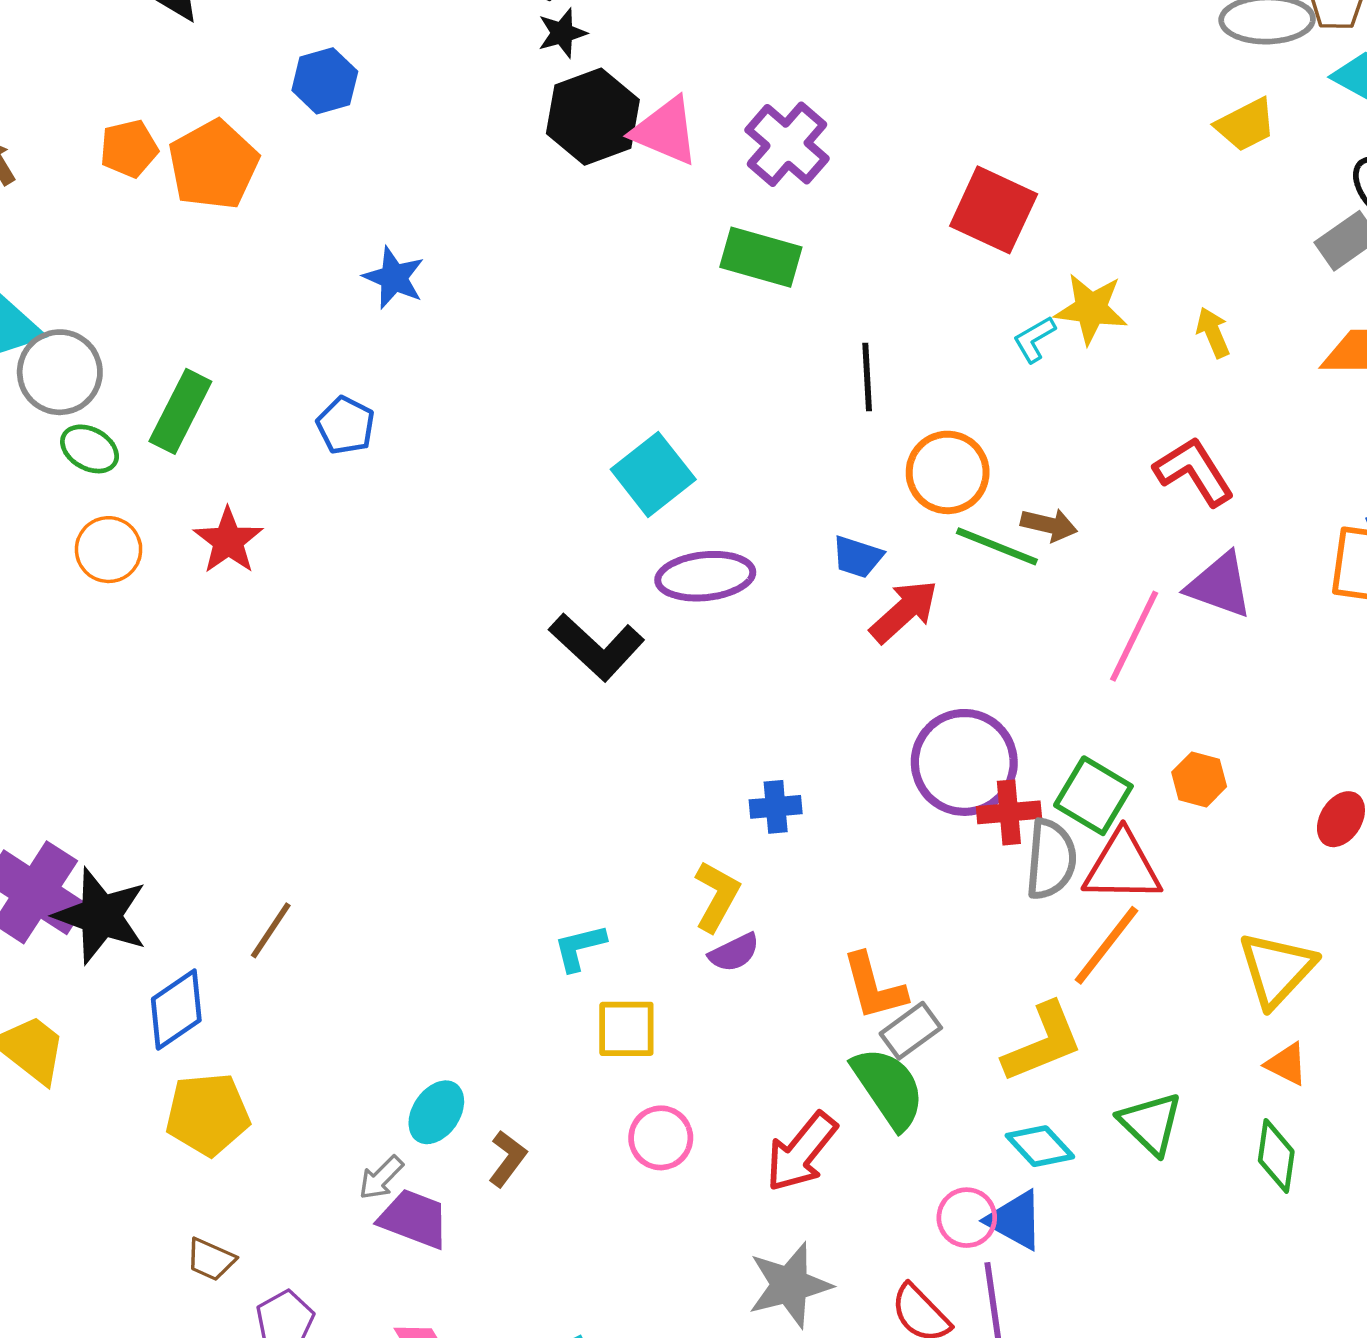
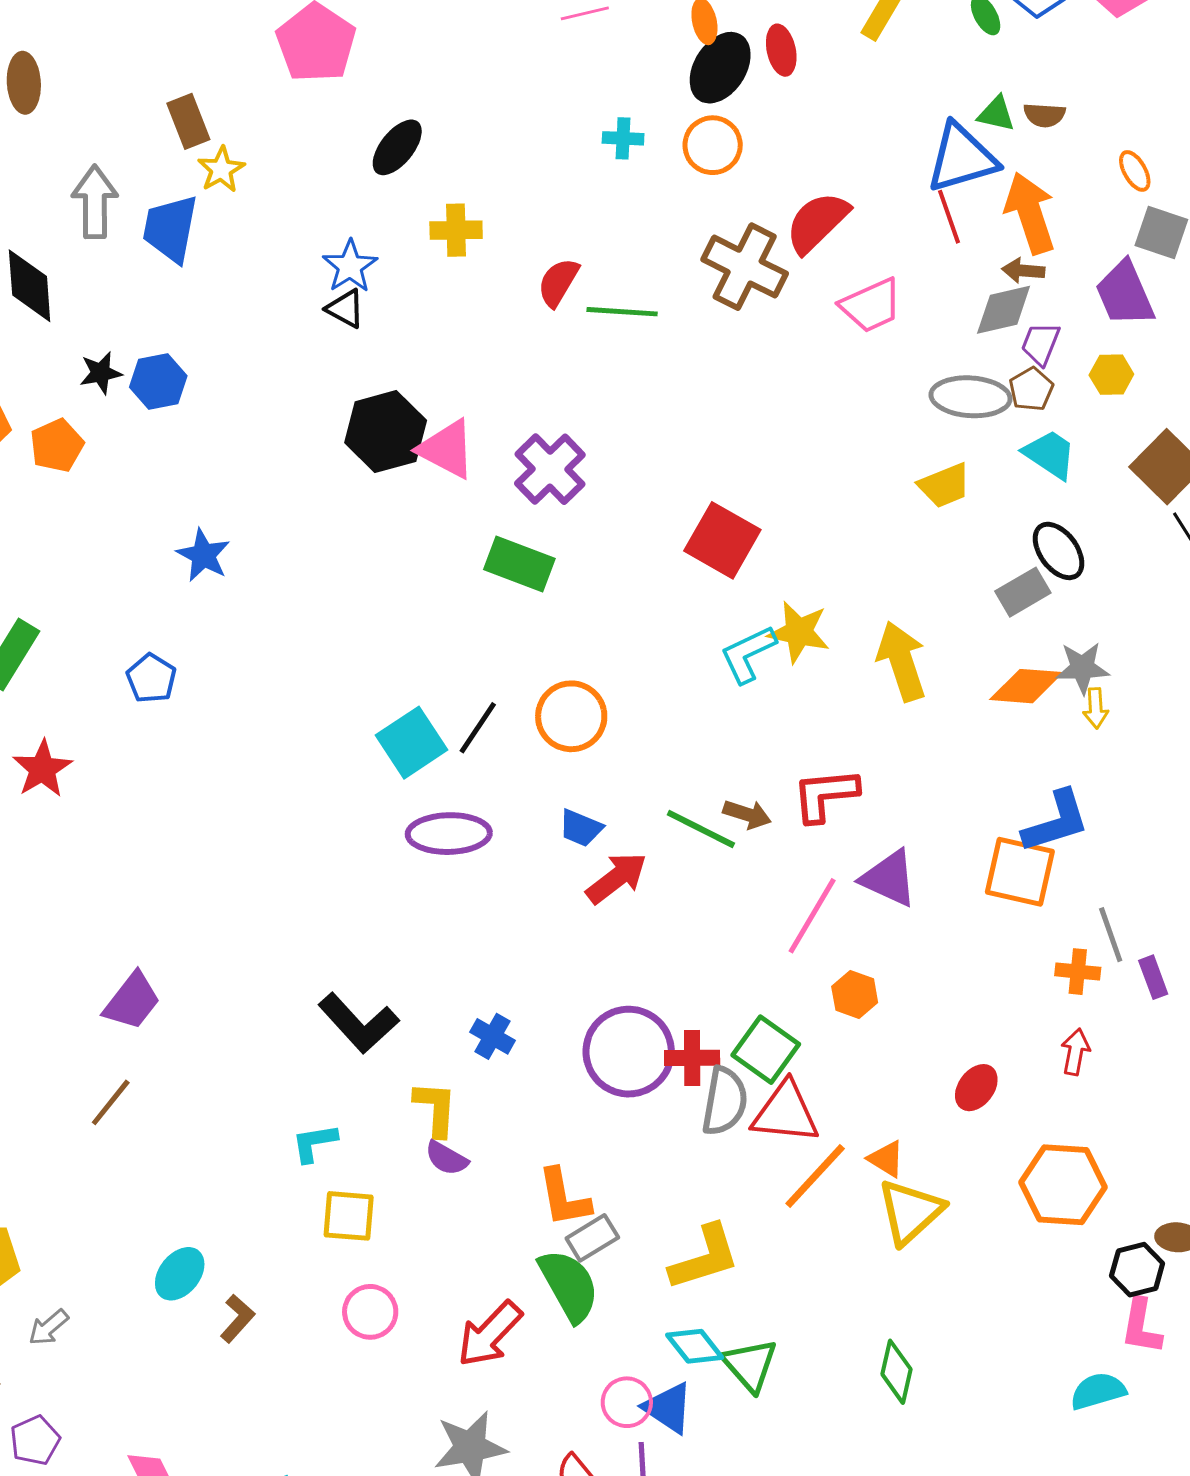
black star: (562, 33) -> (101, 373), moved
orange pentagon: (213, 165) -> (57, 445), size x0.7
yellow arrow: (1213, 333) -> (902, 661), size x1.8
cyan L-shape: (1034, 339) -> (748, 654), size x1.5
black line: (867, 377) -> (478, 728), moved, turned 32
red L-shape: (1194, 471) -> (825, 795), moved, turned -68
orange circle: (948, 472) -> (571, 716), moved
black L-shape: (597, 647) -> (359, 1023), moved
purple circle: (964, 762) -> (629, 1052), moved
orange hexagon: (1199, 779) -> (855, 994), moved
blue cross: (776, 807) -> (493, 1036), turned 30
yellow L-shape: (717, 896) -> (436, 1109), turned -30
brown line: (271, 930) -> (111, 1102), moved
orange line: (1106, 945) -> (815, 1176), moved
purple semicircle: (734, 952) -> (446, 1158), turned 51
orange triangle: (1287, 1064) -> (886, 1159), moved
green triangle: (1151, 1123) -> (750, 1365), moved
gray arrow: (381, 1178) -> (49, 1327), moved
purple trapezoid: (414, 1219) -> (132, 1001), moved, turned 102

